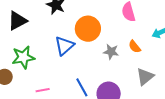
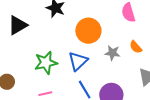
blue triangle: (64, 46) -> (78, 61), moved
green star: (23, 57) -> (46, 63), moved

